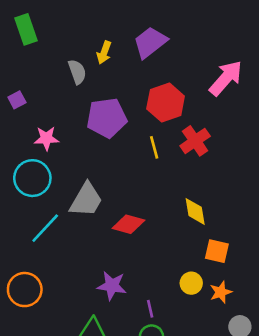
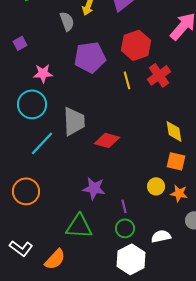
gray trapezoid: (86, 200) -> (74, 121), turned -32
yellow diamond: (195, 211) -> (174, 131), moved
orange star: (221, 292) -> (179, 193), turned 30

